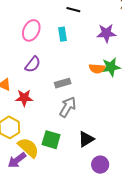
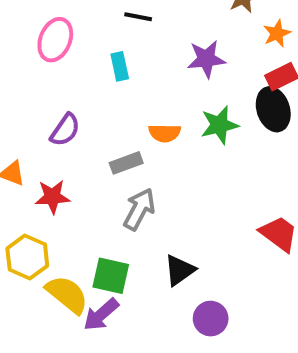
pink ellipse: (31, 30) -> (55, 40), moved
orange semicircle: (97, 69) -> (165, 133), moved
purple arrow: (17, 160) -> (101, 315), moved

